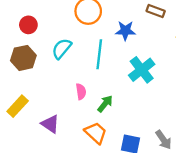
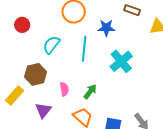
brown hexagon: (23, 58) -> (36, 74), moved
pink semicircle: (81, 92) -> (64, 89), moved
purple triangle: (50, 124) -> (43, 110), turned 36

